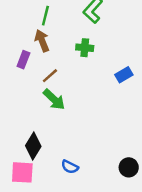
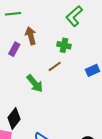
green line: (45, 16) -> (13, 14), moved, turned 63
brown line: (50, 76) -> (55, 66), moved

